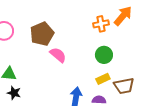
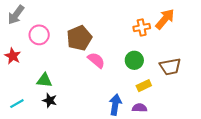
green circle: (104, 55) -> (134, 60), moved
brown trapezoid: (124, 86) -> (170, 67), moved

